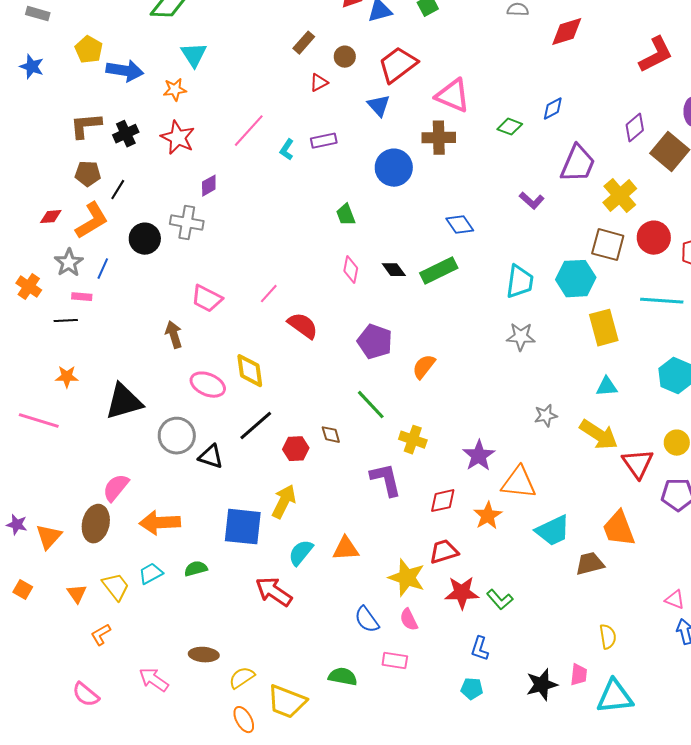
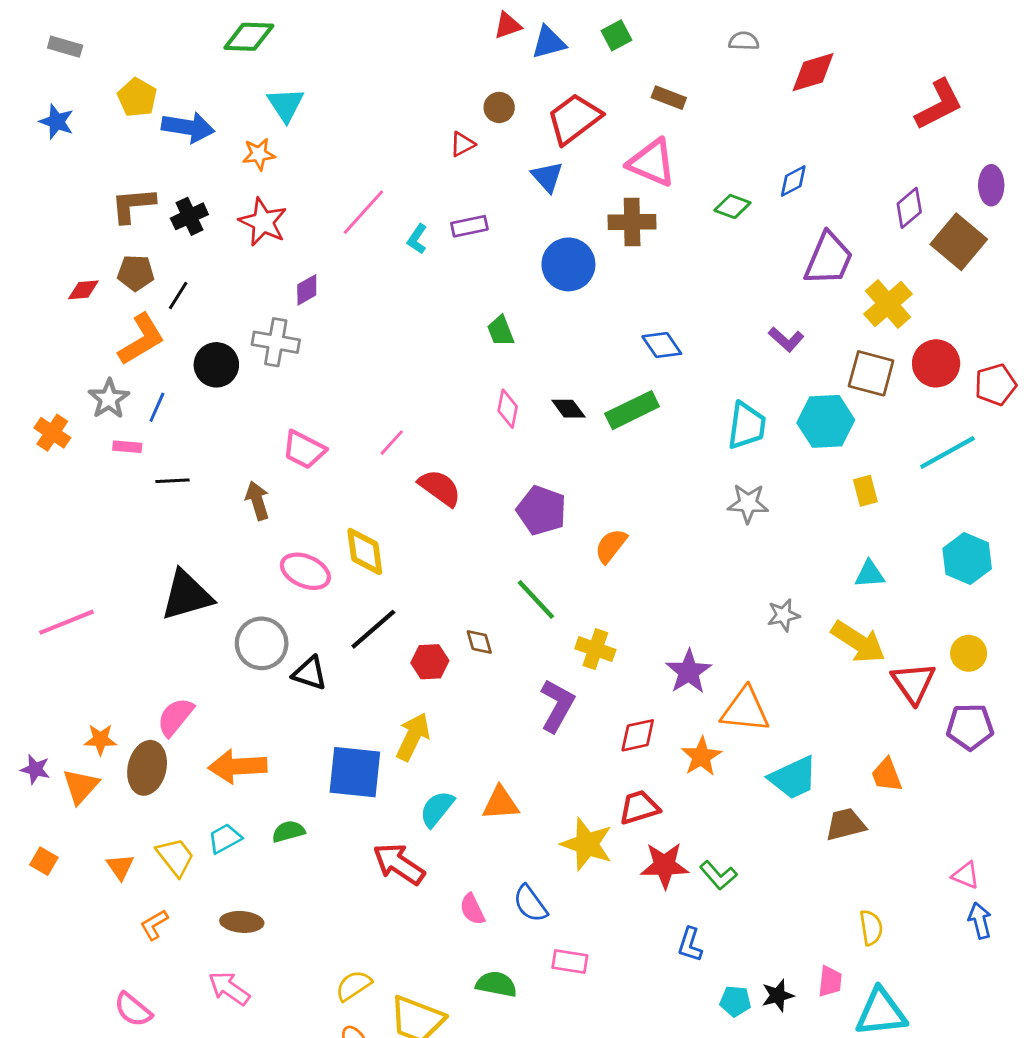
brown rectangle: (304, 43) -> (669, 98), moved, turned 70
purple L-shape: (532, 201) -> (786, 339), moved
red diamond: (51, 217) -> (83, 290), moved
cyan line: (662, 301) -> (947, 452), turned -33
black line: (66, 321) -> (173, 481), moved
yellow rectangle: (604, 328) -> (865, 491), size x0.6
orange star: (67, 377) -> (100, 740), moved
pink line: (39, 421) -> (66, 622), turned -39
purple L-shape: (386, 480) -> (557, 706), turned 42
orange trapezoid: (619, 529) -> (887, 775), size x0.7
pink semicircle: (409, 620) -> (472, 909), moved
brown ellipse: (204, 655) -> (242, 922), moved
black star: (542, 685) -> (778, 995), size x0.7
cyan pentagon: (472, 689) -> (735, 1001), moved

